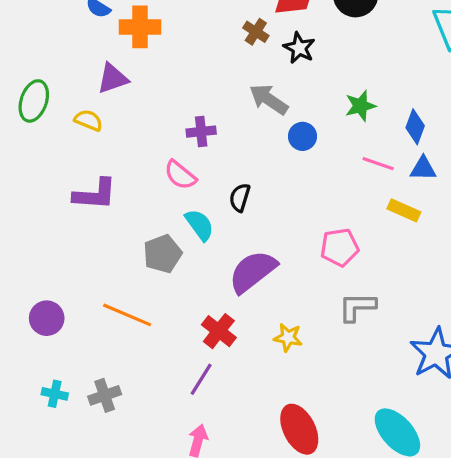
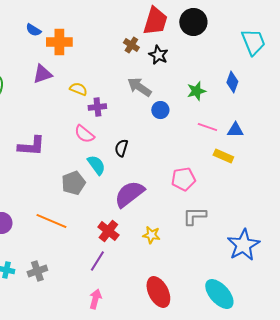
yellow semicircle: (88, 120) -> (78, 89), moved
blue diamond: (415, 127) -> (232, 82), moved

